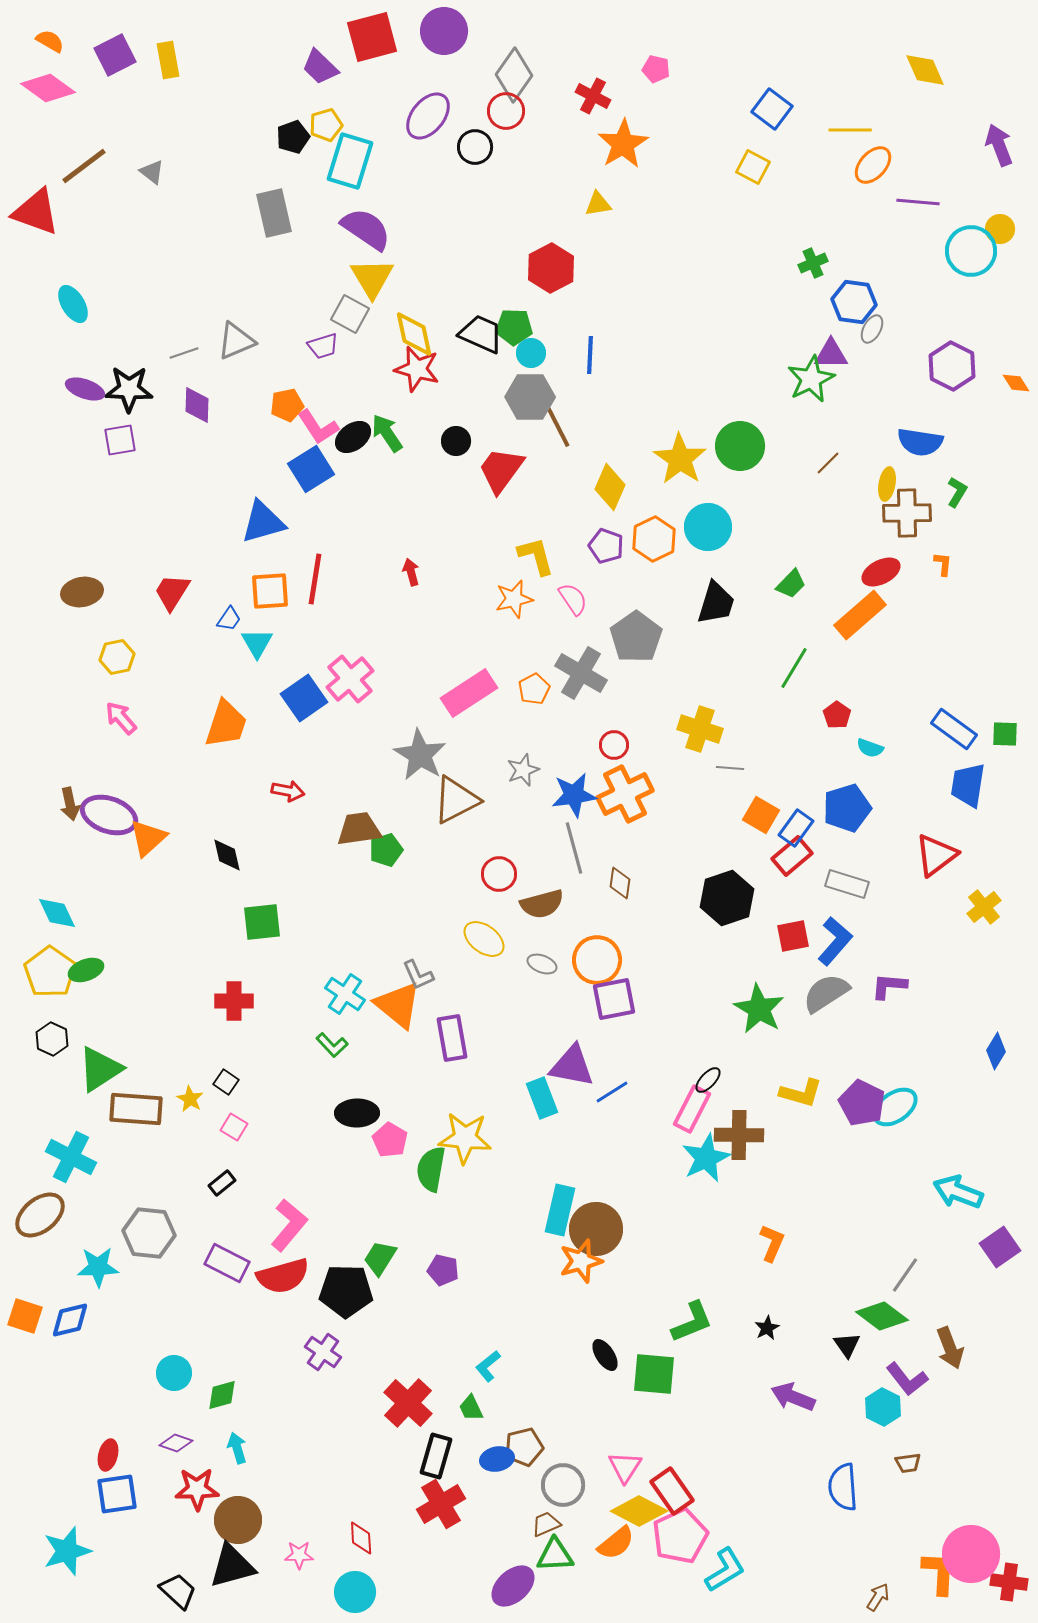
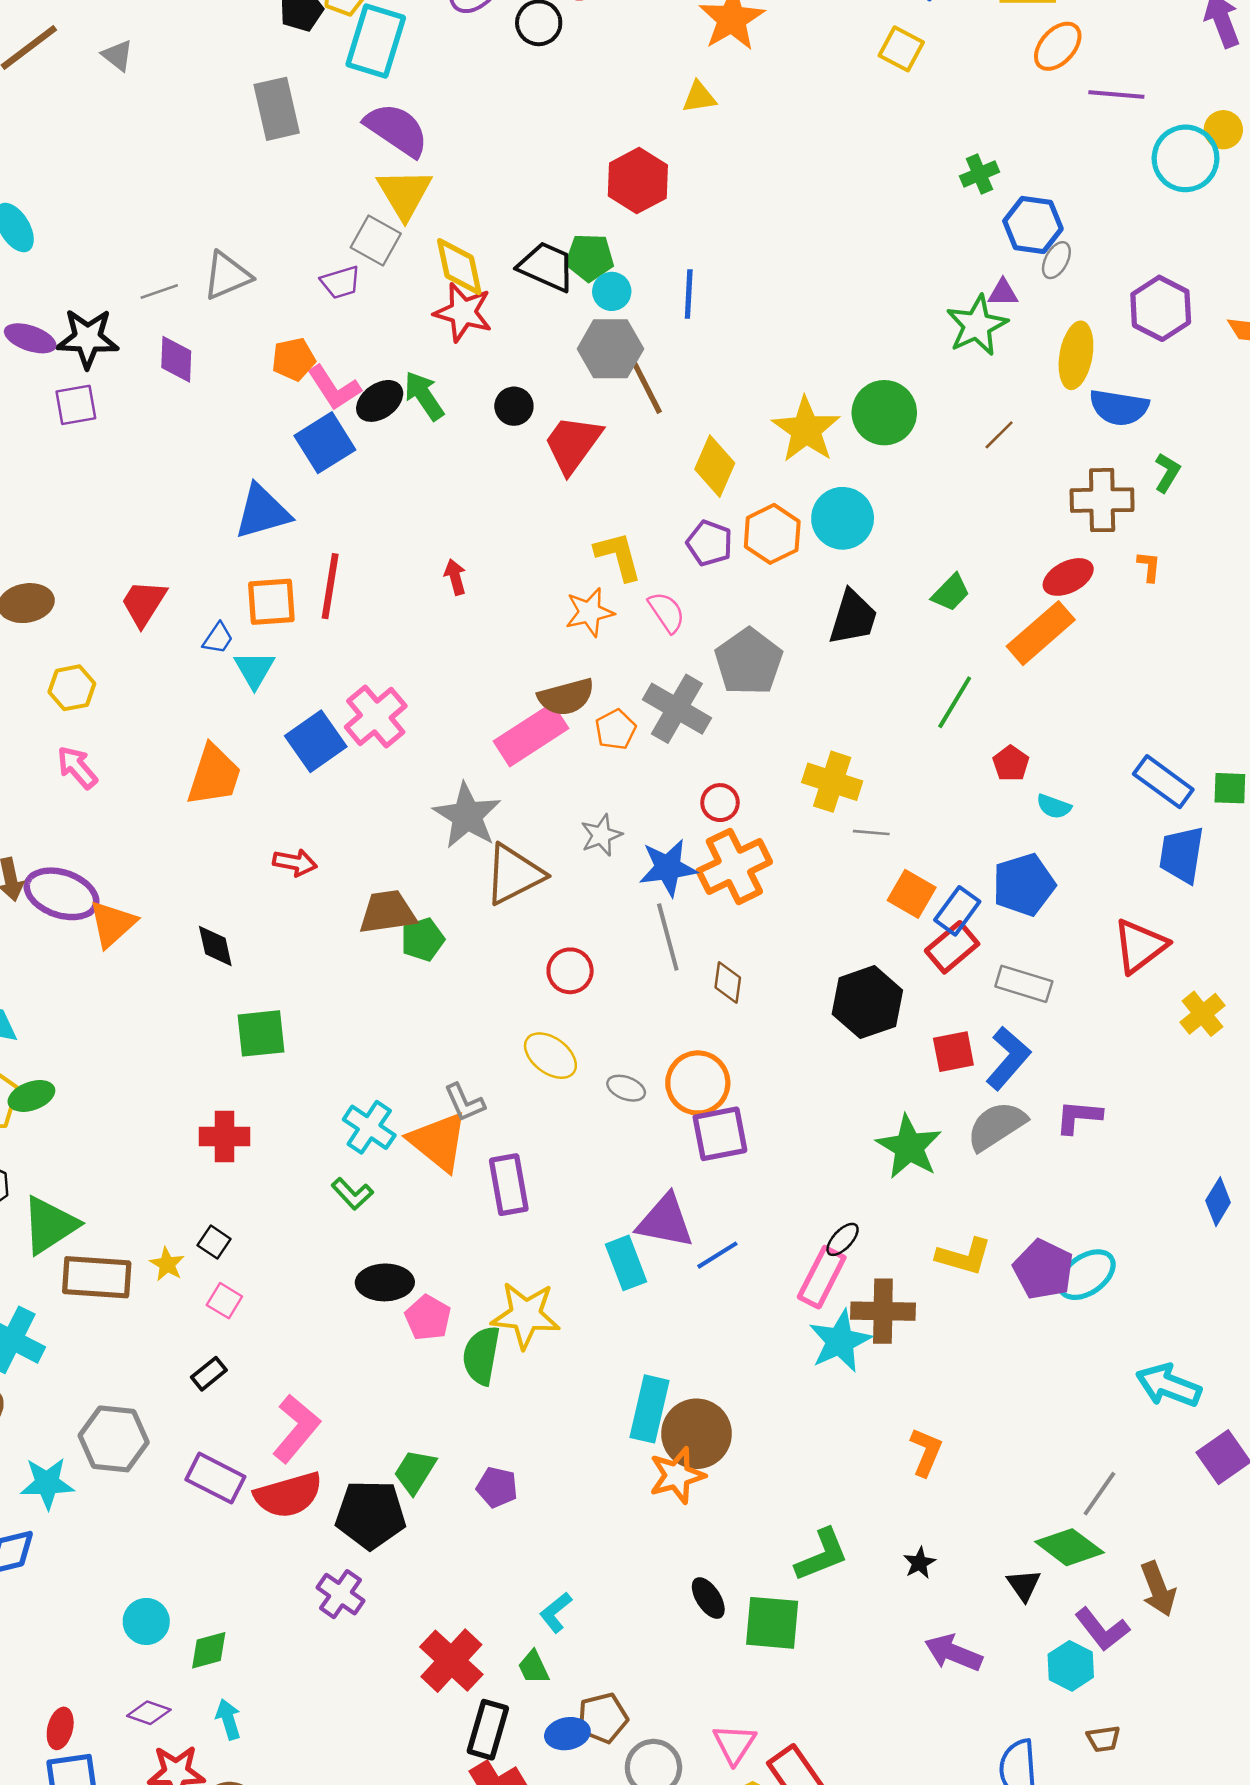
purple triangle: (831, 354) -> (1003, 293), size x0.7
yellow ellipse: (887, 484) -> (1076, 355), moved, size x1.5
brown semicircle: (542, 904) -> (566, 697), moved

